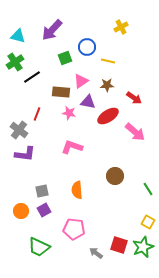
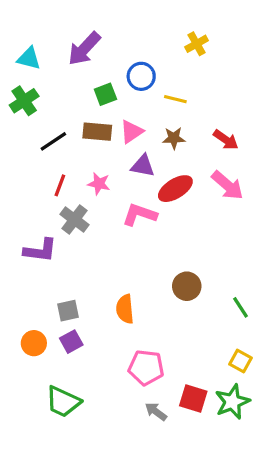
black line: (32, 77) -> (53, 141), moved
brown rectangle: (61, 92) -> (97, 132), moved
red arrow: (134, 98) -> (226, 140), moved
pink star: (69, 113) -> (99, 184), moved
gray cross: (19, 130) -> (74, 219), moved
pink arrow: (135, 132) -> (227, 185), moved
pink L-shape: (72, 147) -> (140, 215), moved
pink pentagon: (74, 229) -> (146, 368), moved

